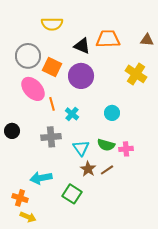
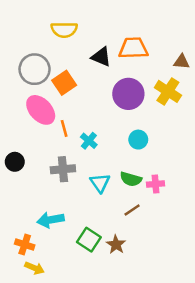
brown triangle: (147, 40) -> (181, 62), moved
orange square: (52, 67) -> (64, 83), turned 30
purple circle: (81, 76) -> (128, 94), moved
brown star: (88, 169) -> (116, 245), moved

